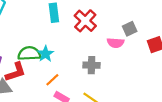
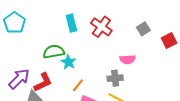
pink semicircle: (116, 43) -> (128, 59), moved
green semicircle: (29, 53) -> (54, 52), moved
gray cross: (91, 65) -> (115, 78), moved

